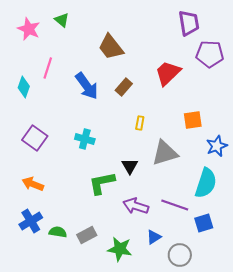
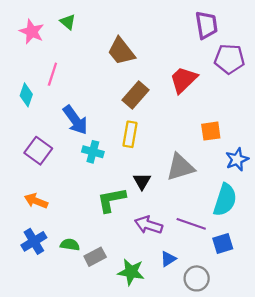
blue arrow: (87, 86) -> (75, 120), moved
brown rectangle: (124, 87) -> (135, 95), size x1.4
yellow rectangle: (140, 123) -> (130, 134), moved, size x1.6
green semicircle: (58, 232) -> (70, 245), moved

